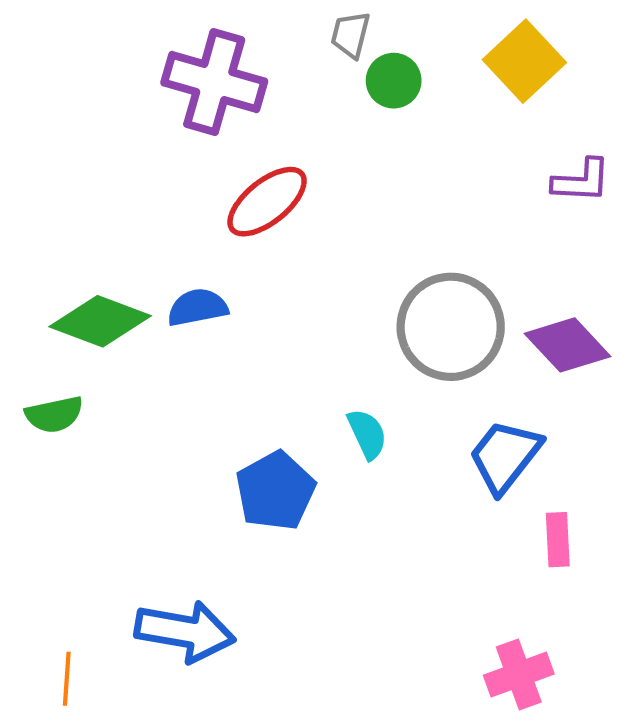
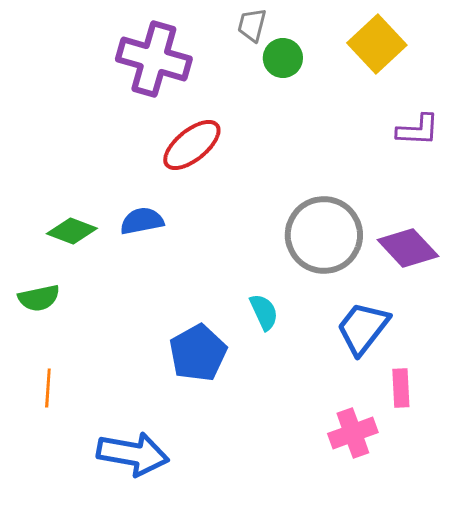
green diamond: (100, 321) -> (72, 231), size x0.7
pink cross: (519, 675) -> (353, 433), moved
orange line: (67, 679) -> (48, 388), moved

